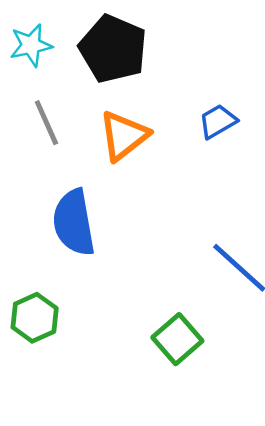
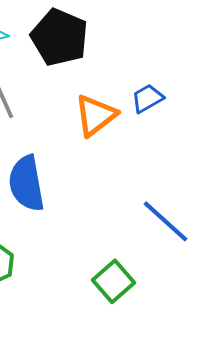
orange triangle: (124, 136) -> (95, 115), moved

